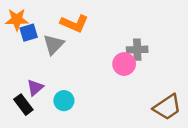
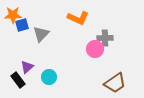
orange L-shape: (74, 23) -> (78, 18), moved
brown trapezoid: (167, 107) -> (115, 83), moved

